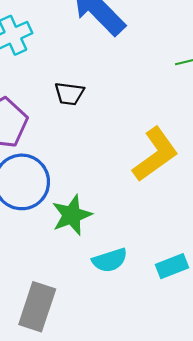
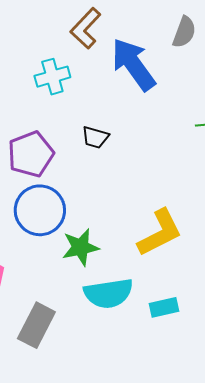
yellow L-shape: (155, 154) -> (160, 233), moved
cyan semicircle: (110, 260) -> (108, 293), size x1.5

